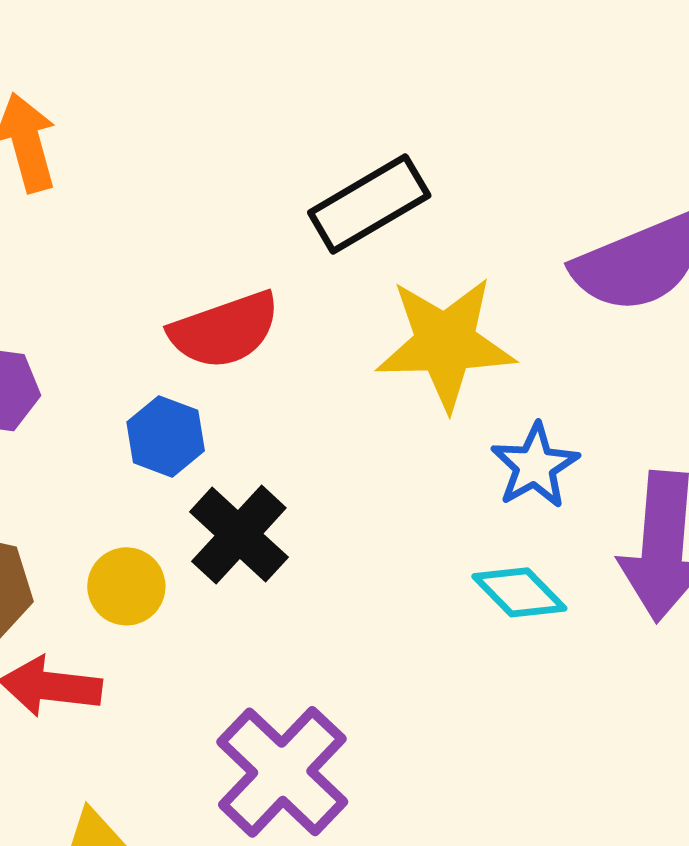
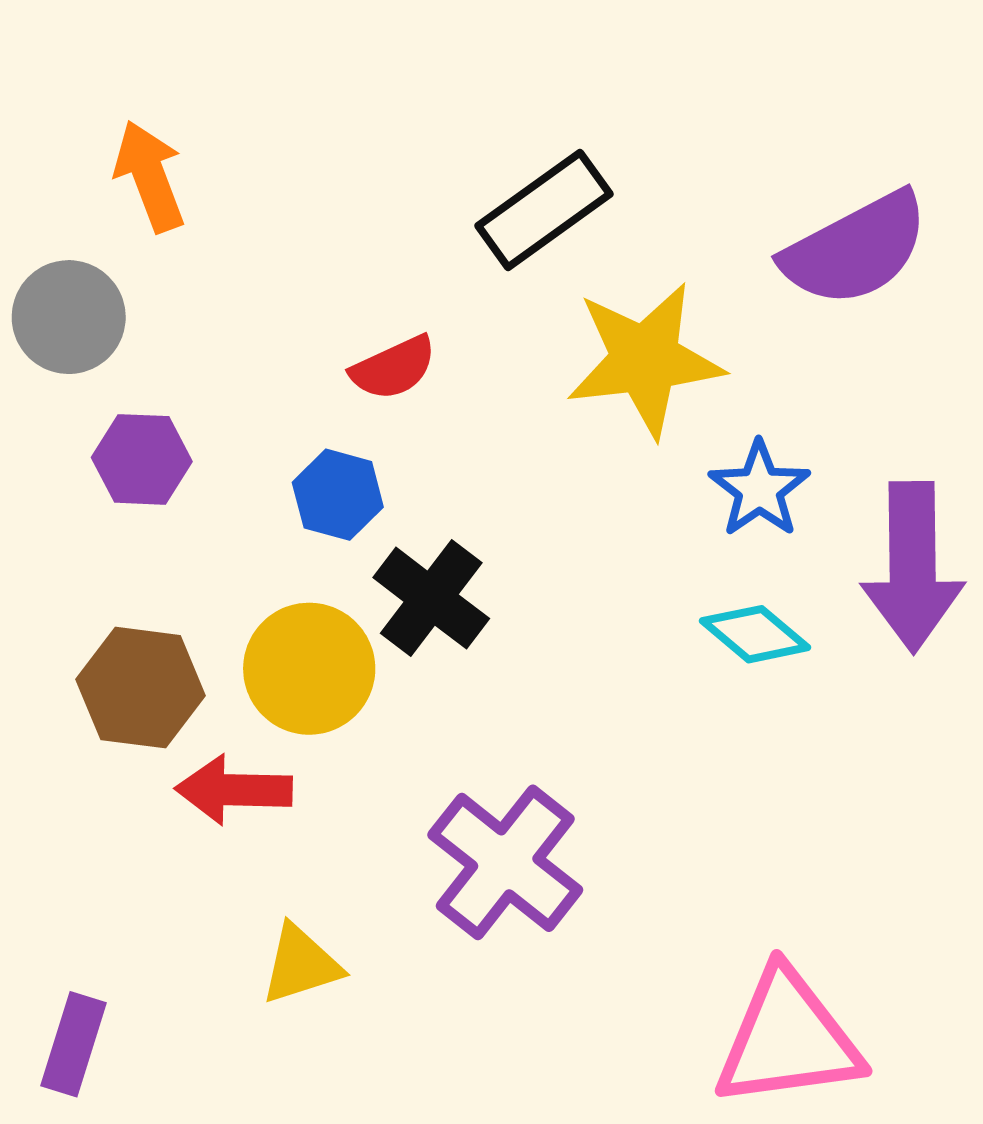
red semicircle: (225, 330) -> (393, 368), size x0.7
yellow circle: (126, 586) -> (309, 669), size x1.5

